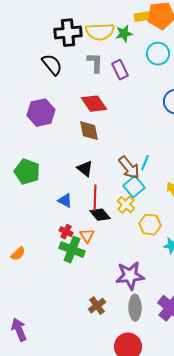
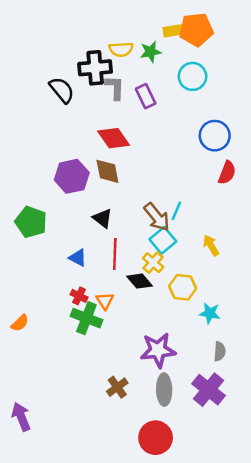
yellow semicircle: (100, 32) -> (121, 49), size x0.7
black cross: (68, 33) -> (95, 68), moved
purple hexagon: (41, 113) -> (72, 176), moved
black diamond: (100, 215) -> (139, 281), moved

